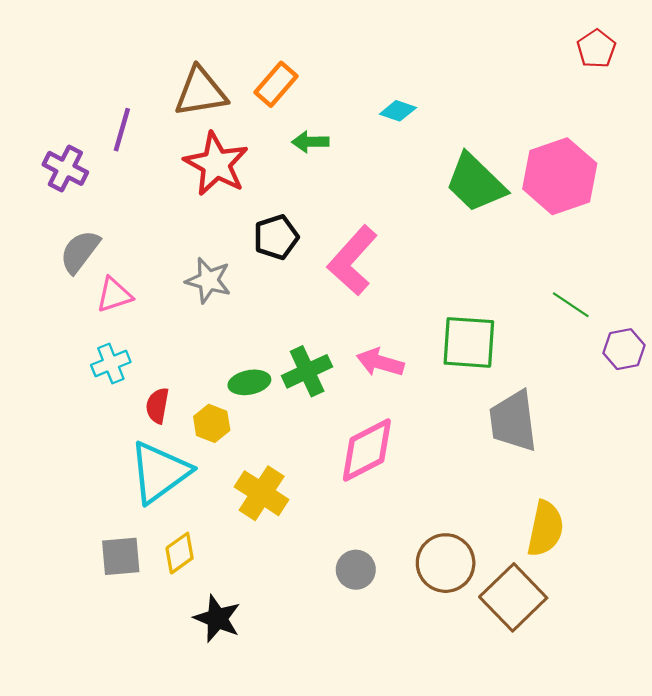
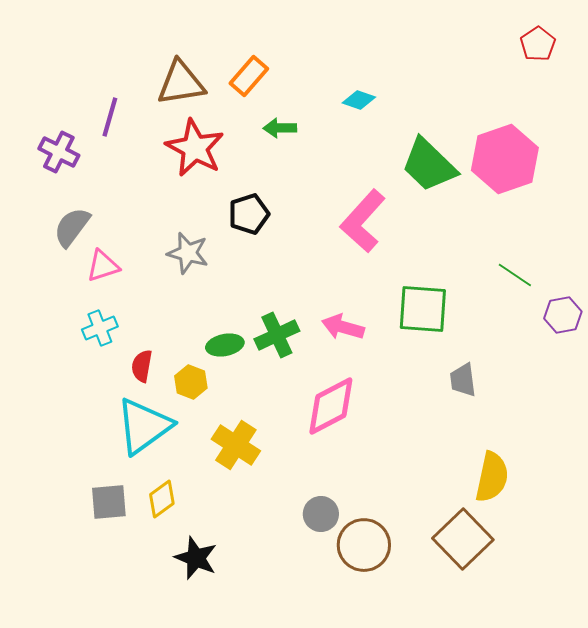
pink L-shape: (352, 260) -> (363, 221), moved
gray trapezoid: (513, 421) -> (463, 380), size x0.6
brown circle: (446, 563) -> (364, 545), moved

